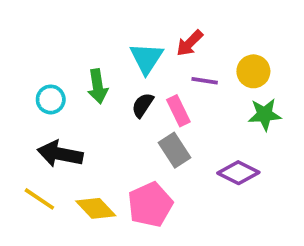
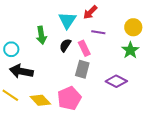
yellow circle: (253, 71) -> (133, 27), moved
cyan circle: (51, 99) -> (11, 49), moved
green star: (265, 114) -> (130, 50), turned -30
gray rectangle: (175, 150) -> (82, 69), turned 48

